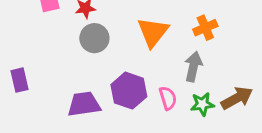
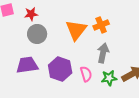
orange cross: (205, 28) -> (101, 25), moved
purple trapezoid: (84, 104) -> (27, 65), moved

